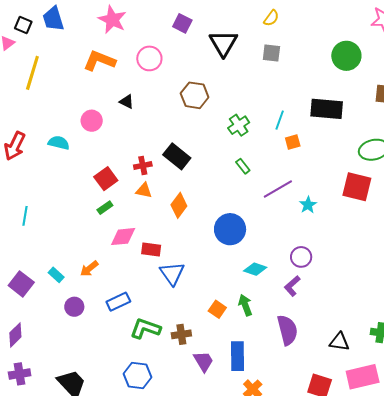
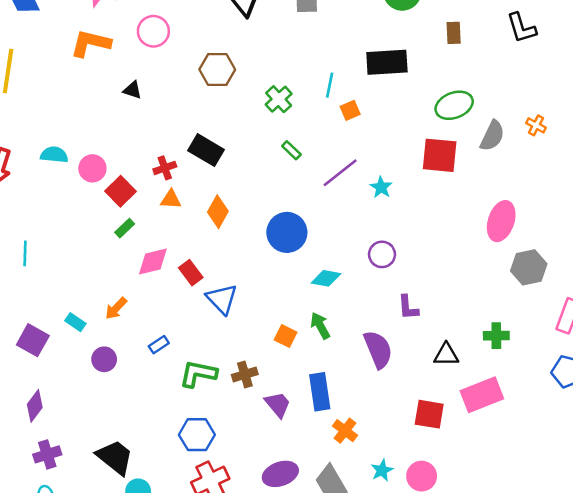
pink circle: (92, 121) -> (92, 168), moved
red rectangle: (151, 249) -> (191, 273), turned 54
purple L-shape: (292, 286) -> (408, 307), moved, turned -45
blue rectangle: (118, 302) -> (159, 345), size x0.7

